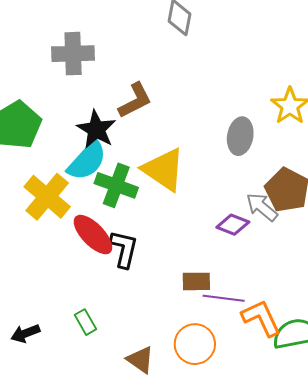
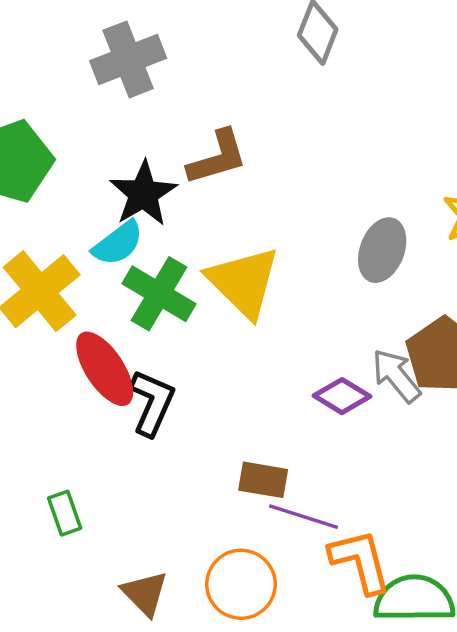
gray cross: (73, 54) -> (128, 59), turned -30
cyan semicircle: (87, 161) -> (118, 243), size x0.7

